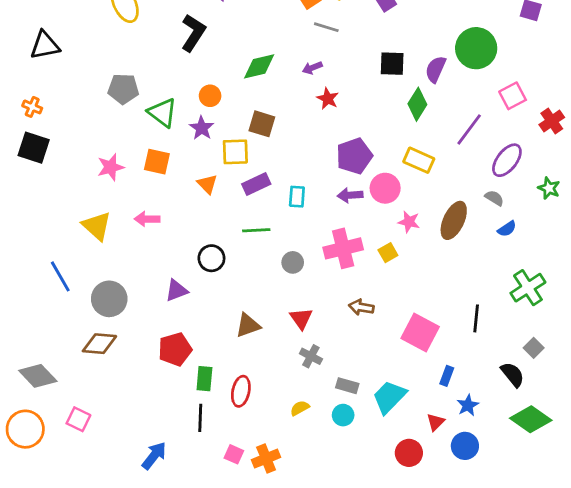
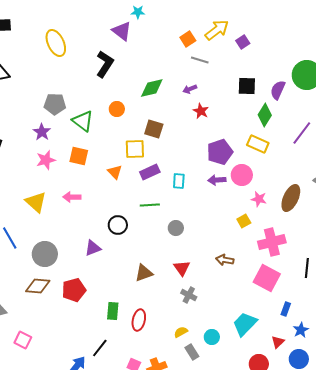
purple star: (202, 128) -> (42, 132), moved
yellow rectangle: (419, 160) -> (258, 144), moved
pink cross: (343, 248) -> (272, 242), moved
red pentagon: (175, 349) -> (74, 290), moved
gray rectangle: (347, 386) -> (192, 352), moved, turned 42
black line: (200, 418) -> (100, 348), moved, turned 36

